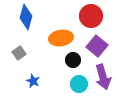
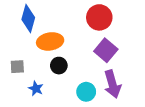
orange ellipse: (61, 38) -> (50, 41), moved
gray square: (19, 53) -> (17, 67), moved, turned 32
black circle: (73, 60) -> (59, 66), moved

